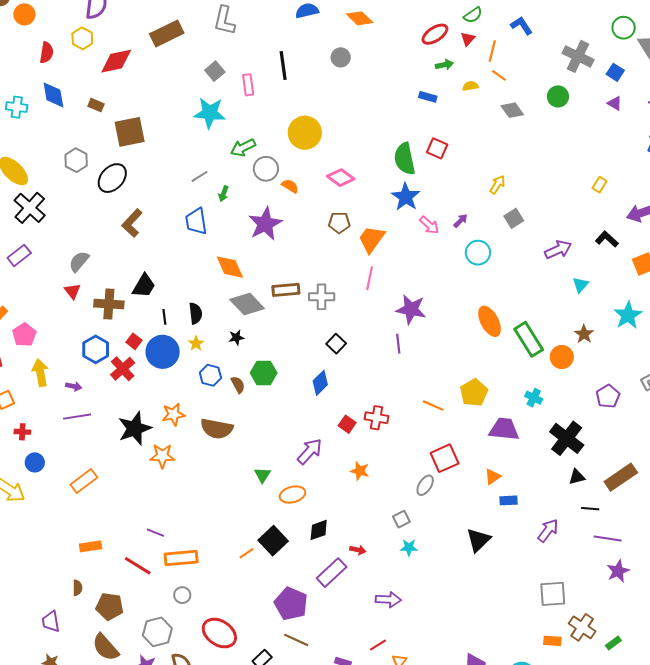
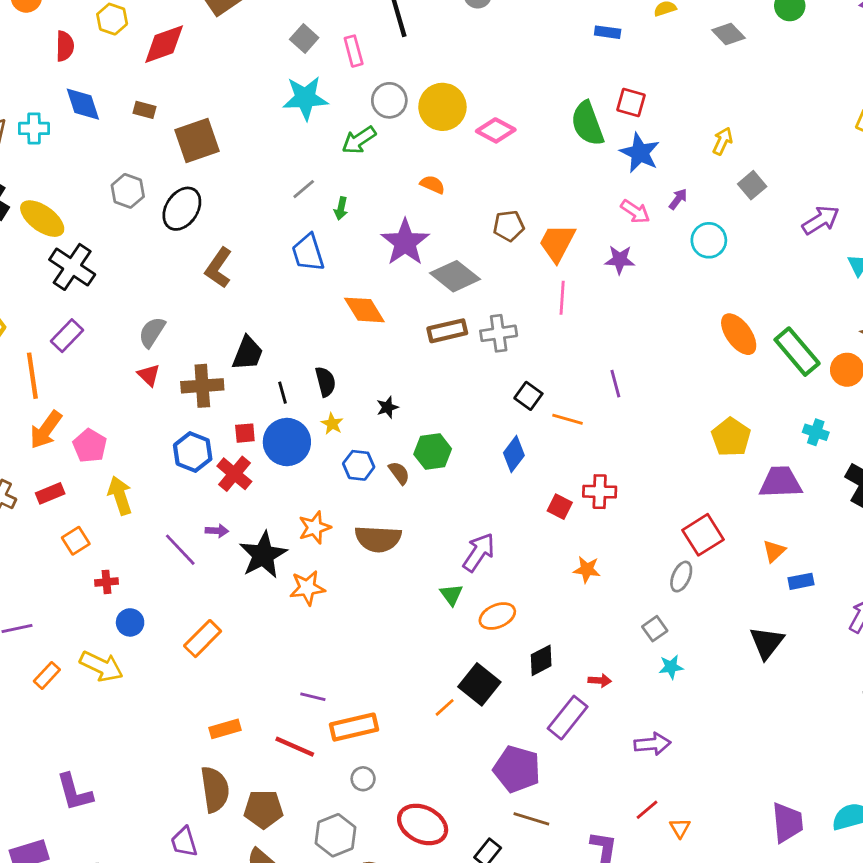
gray circle: (266, 169) -> (389, 100), moved
pink diamond: (341, 178) -> (496, 130), moved
blue star: (406, 197) -> (640, 153), moved
gray diamond: (247, 304) -> (455, 276), moved
purple star: (411, 309) -> (620, 260), moved, size x0.7
red square: (134, 341) -> (245, 433), turned -35
purple arrow: (74, 386) -> (217, 531), moved
orange line: (433, 406) -> (567, 419), moved
purple line: (77, 417) -> (180, 550), turned 64
purple arrow: (310, 451) -> (479, 552), moved
brown semicircle: (77, 588) -> (215, 789), size x2.0

